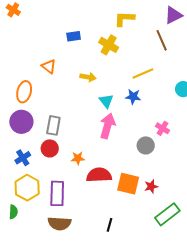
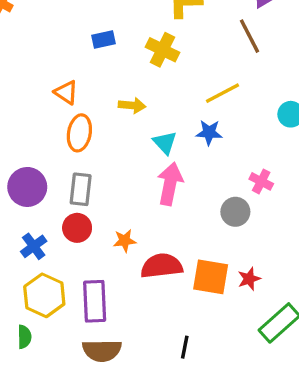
orange ellipse: (24, 92) -> (79, 133), moved

